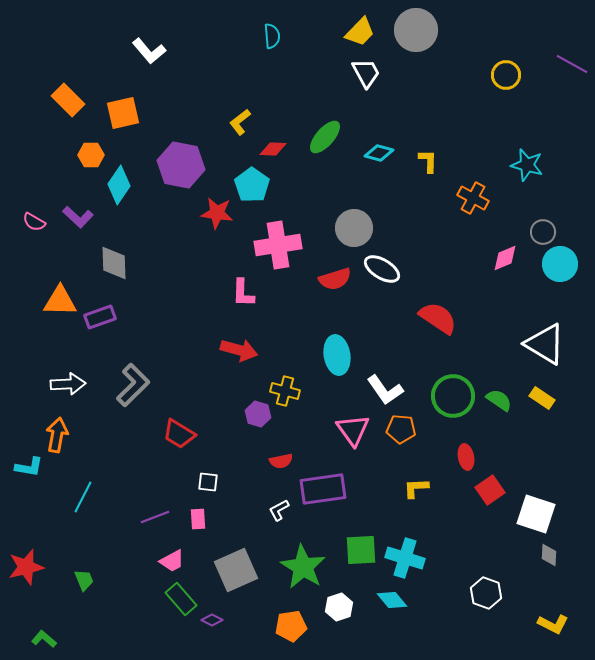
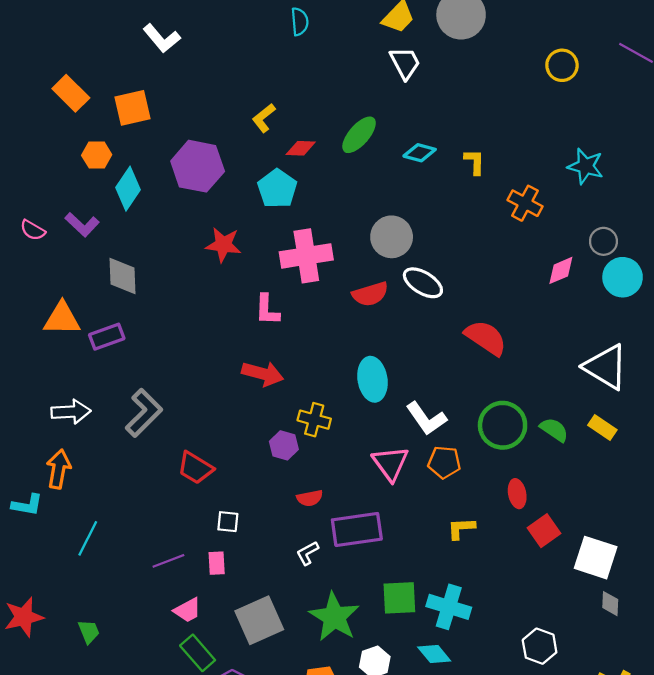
red star: (217, 213) -> (223, 245), moved

